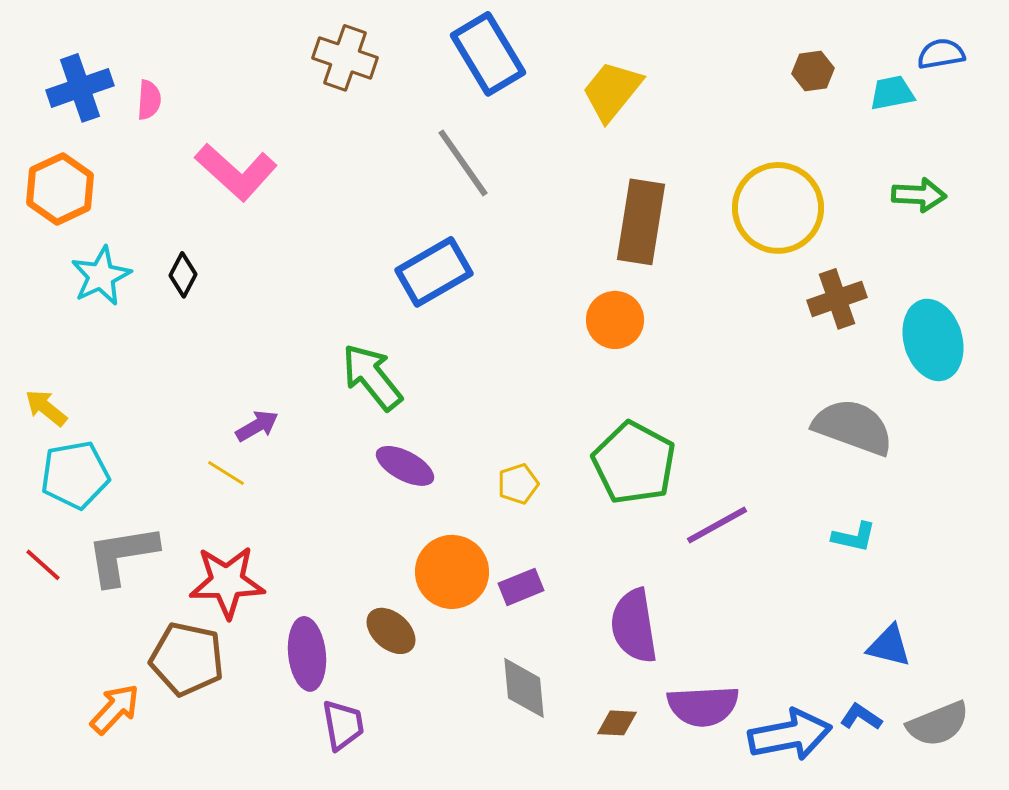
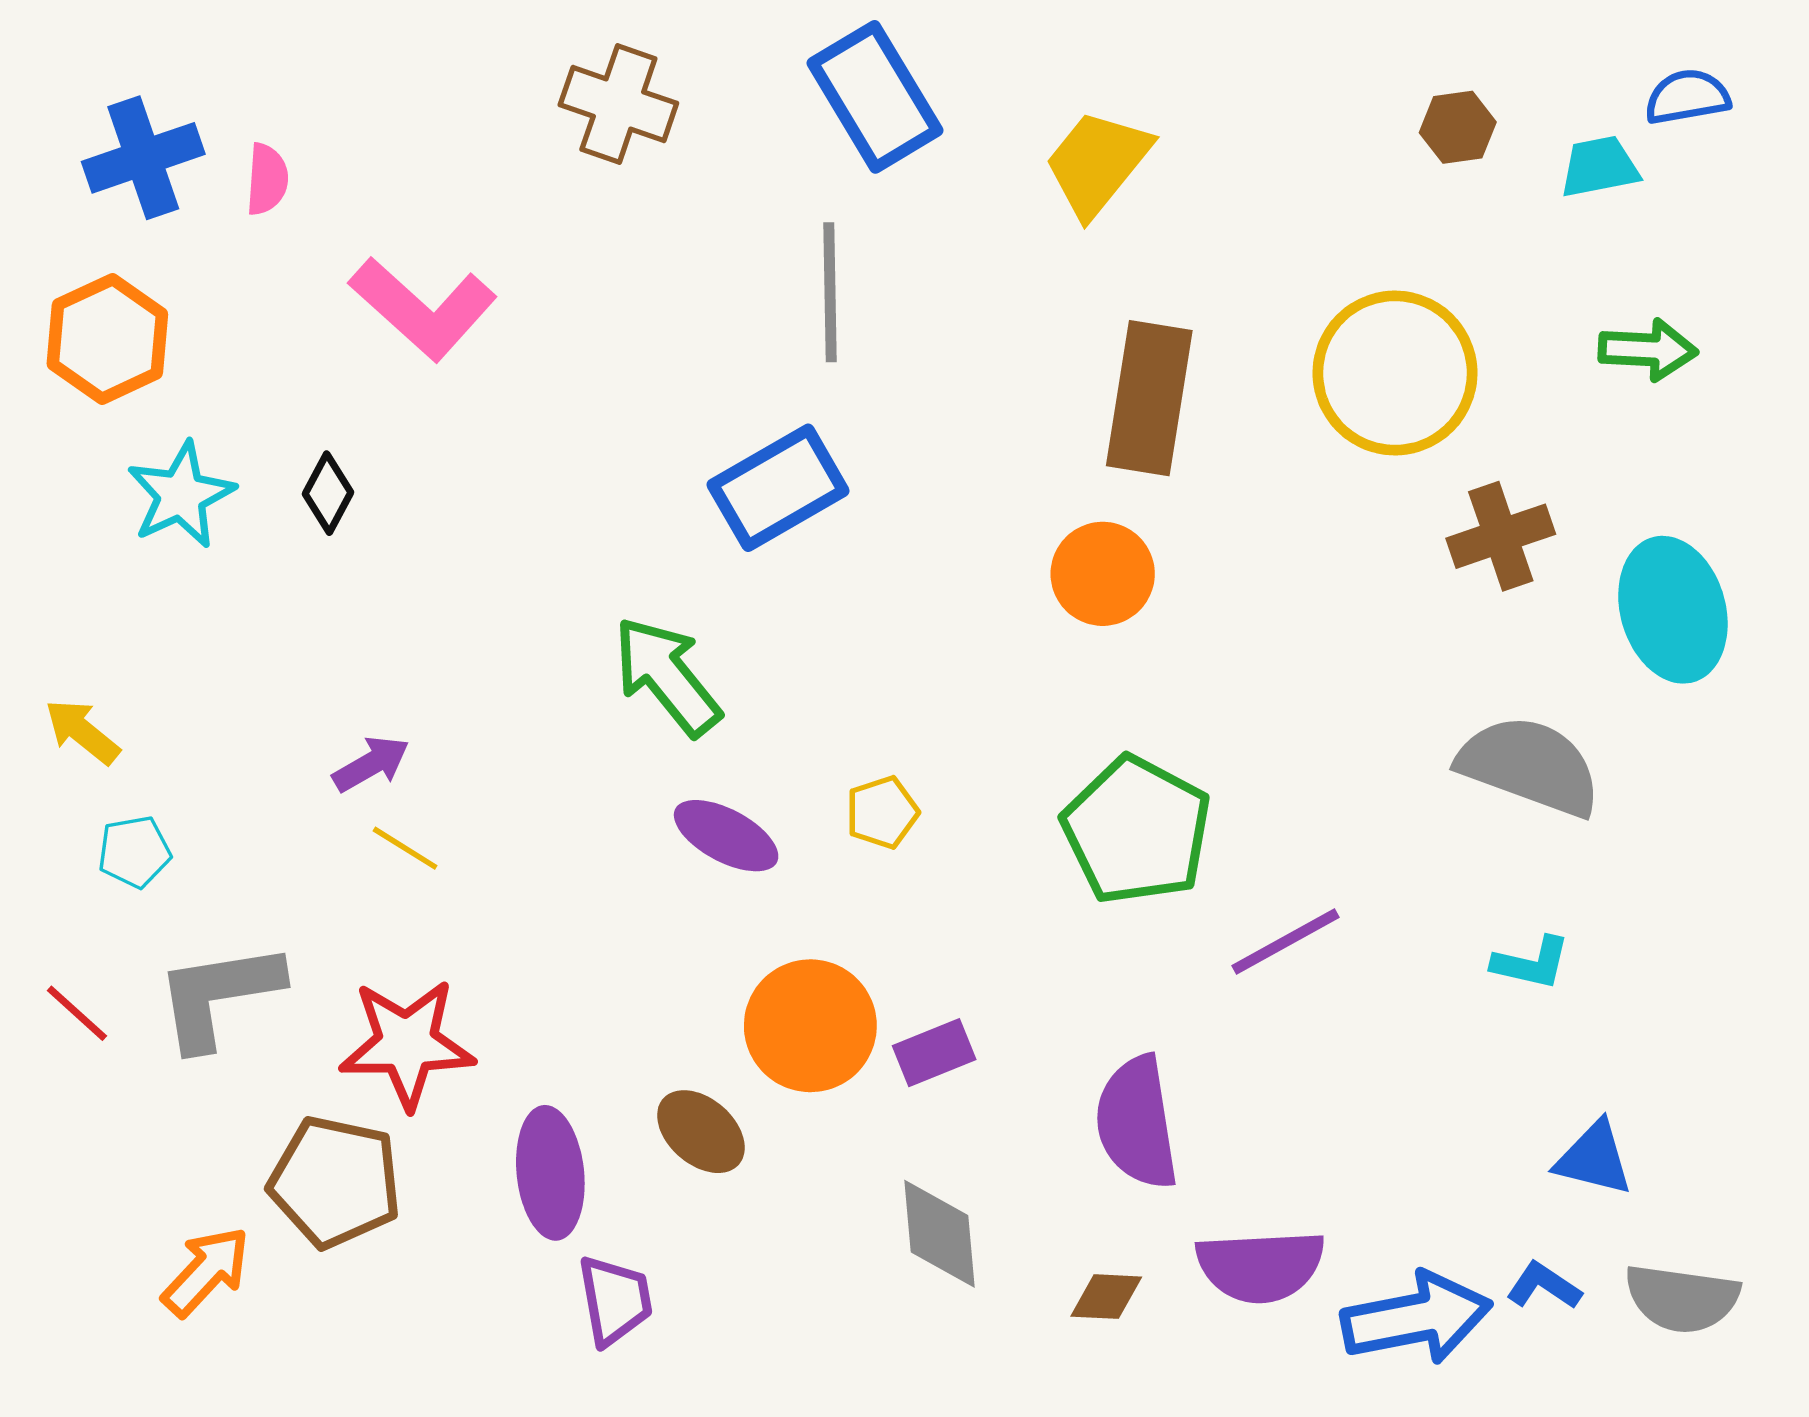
gray line: (463, 163) -> (830, 292), turned 34
purple arrow: (257, 426) -> (371, 764), moved
cyan pentagon: (75, 475) -> (134, 852), size x0.6
yellow pentagon: (518, 484) -> (882, 812), moved
gray semicircle: (938, 724) -> (1682, 1298), turned 30

